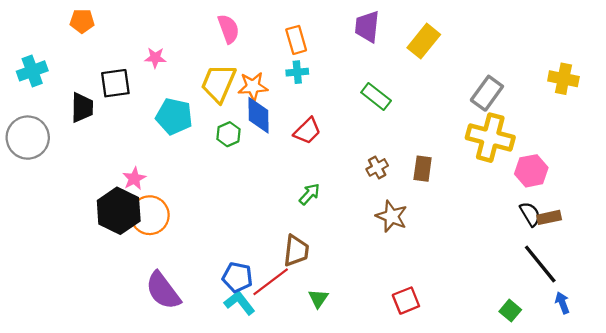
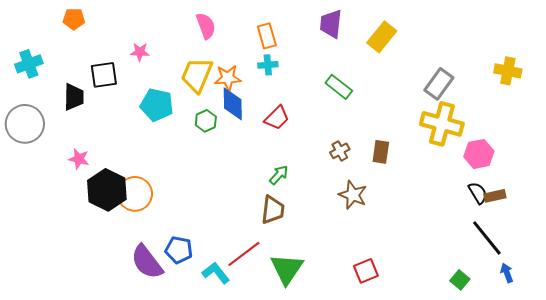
pink star: (134, 179) -> (79, 159), moved, turned -30
brown trapezoid: (296, 251) -> (273, 210), moved
blue pentagon: (237, 277) -> (179, 250), moved
green triangle: (318, 298) -> (287, 269), size x1.8

